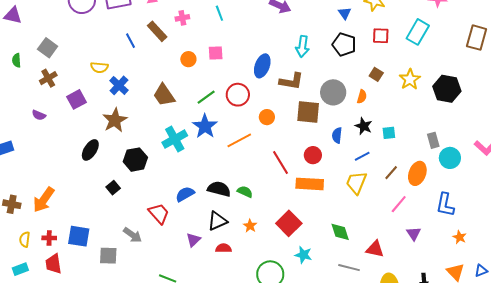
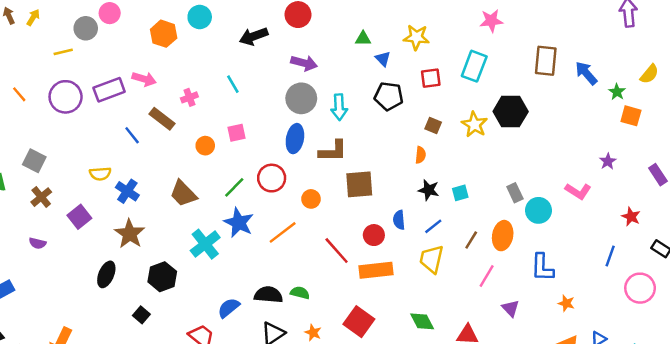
black hexagon: (447, 89) -> (511, 111), moved
gray circle: (333, 92) -> (301, 98), moved
blue semicircle: (337, 135) -> (399, 220), moved

